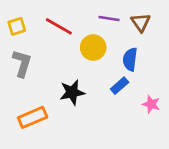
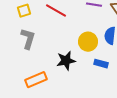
yellow circle: (93, 47) -> (88, 42), moved
blue rectangle: (120, 86) -> (101, 64), moved, turned 56

